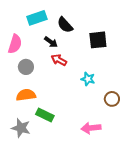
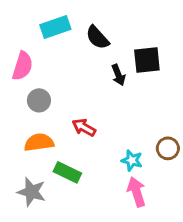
black arrow: (51, 42) -> (118, 75), moved, turned 32
red arrow: (59, 60) -> (84, 127), moved
cyan star: (88, 79) -> (132, 160), moved
pink arrow: (91, 128) -> (136, 192), turned 78

